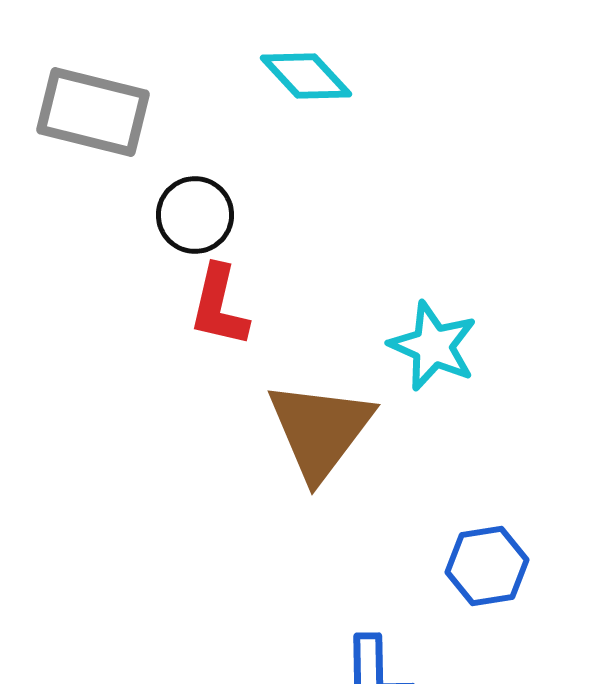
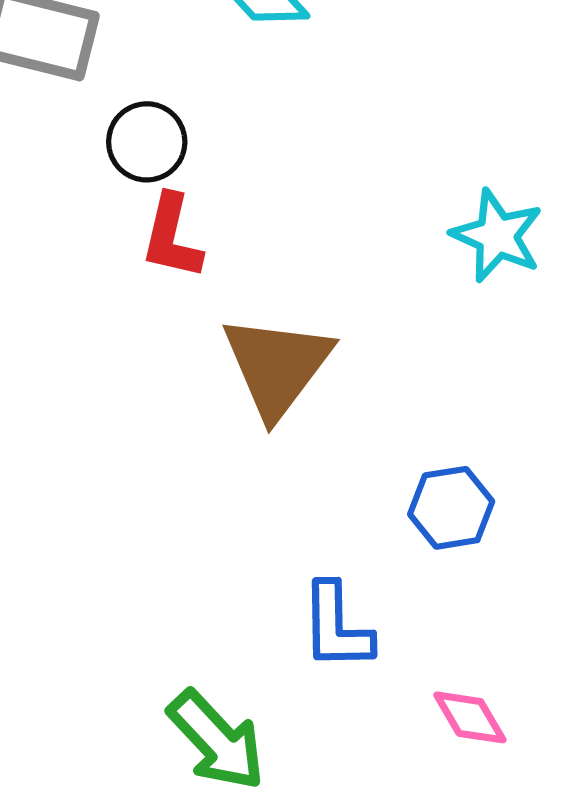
cyan star: (433, 346) -> (497, 236), moved

